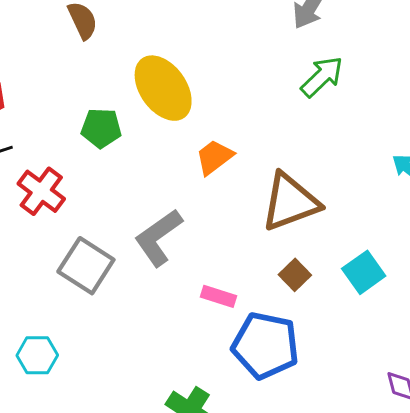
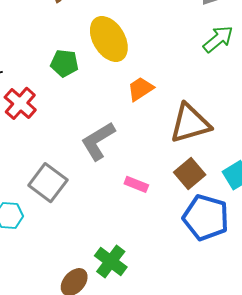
gray square: (86, 266) -> (48, 183), moved
brown square: (295, 275) -> (190, 174), size x1.4
blue pentagon: (265, 345) -> (206, 217), moved

